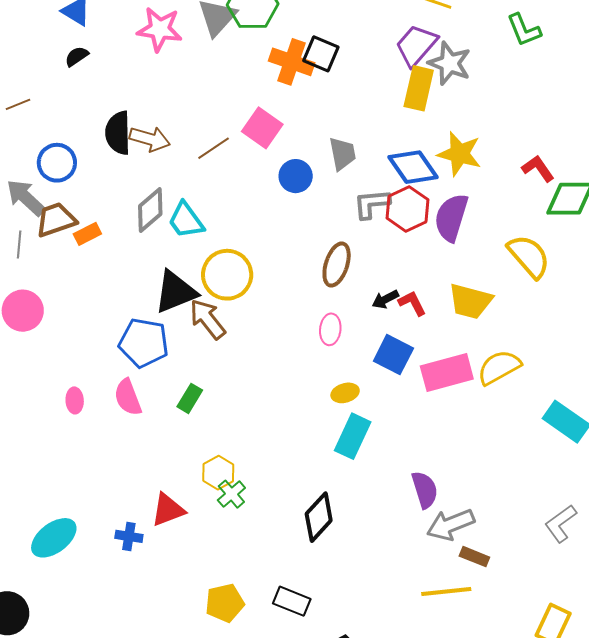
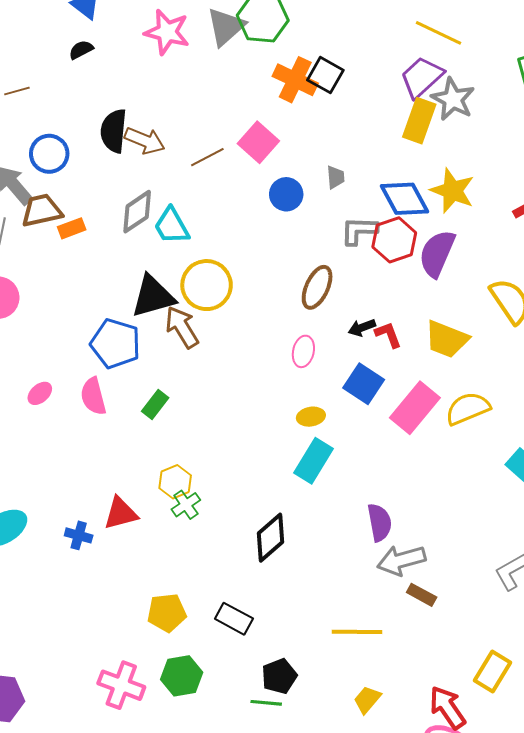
gray trapezoid: (342, 154) -> (336, 177), size x0.7
pink rectangle: (447, 372) -> (415, 408), turned -42
pink ellipse: (75, 400) -> (40, 393), turned 45
yellow line: (446, 592) -> (357, 632), moved

